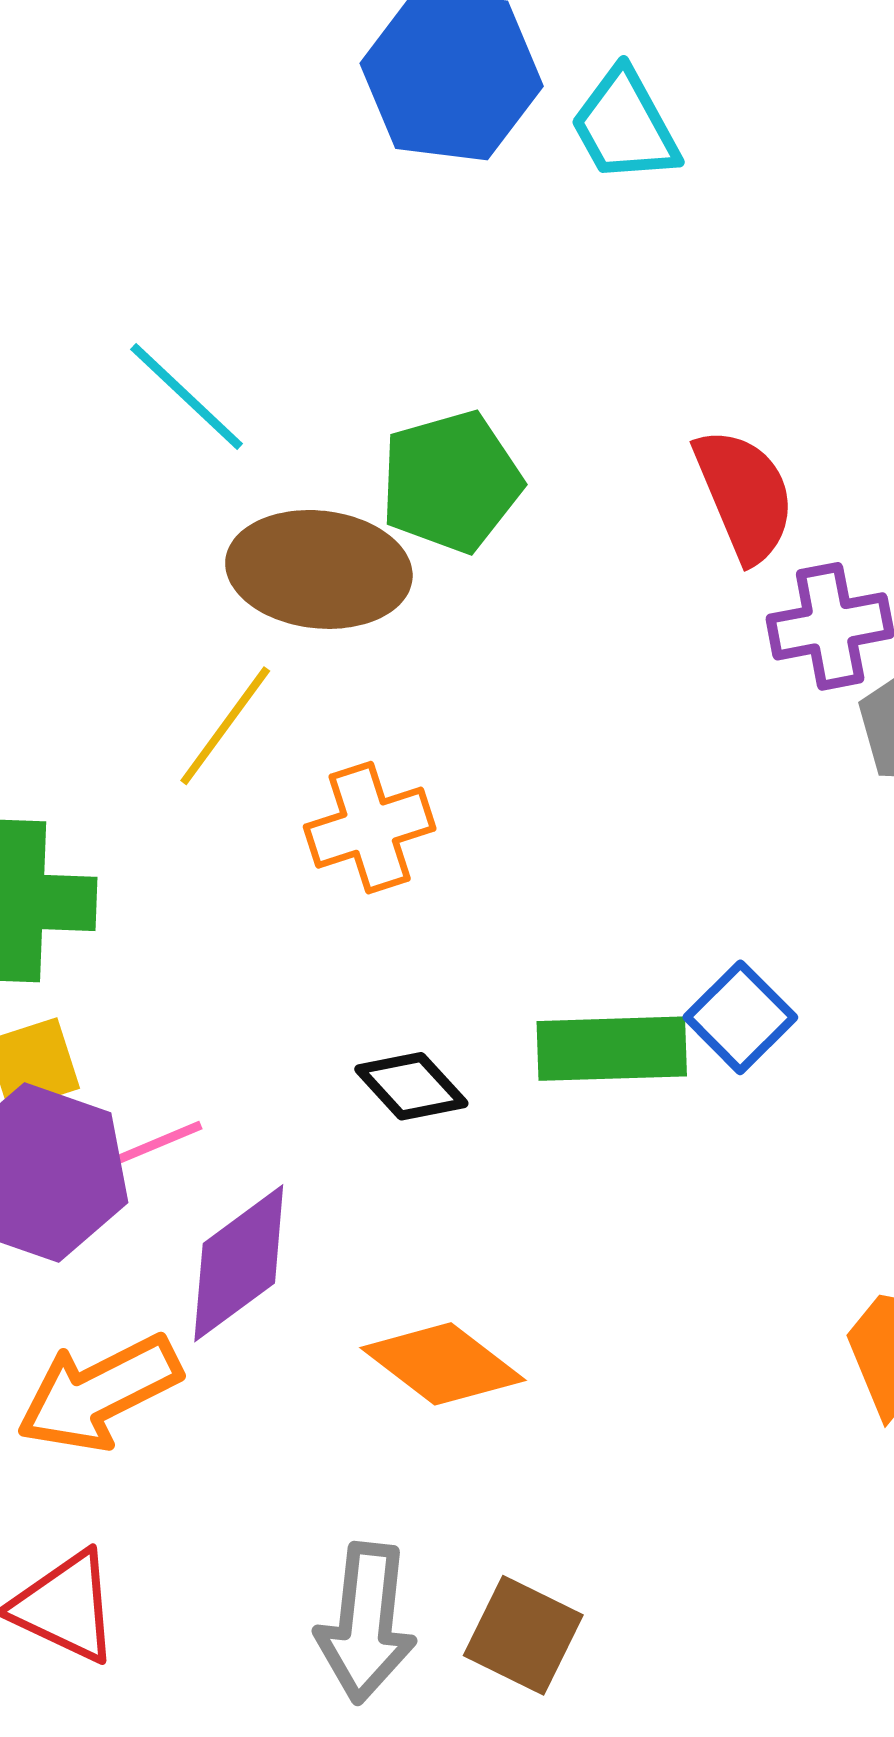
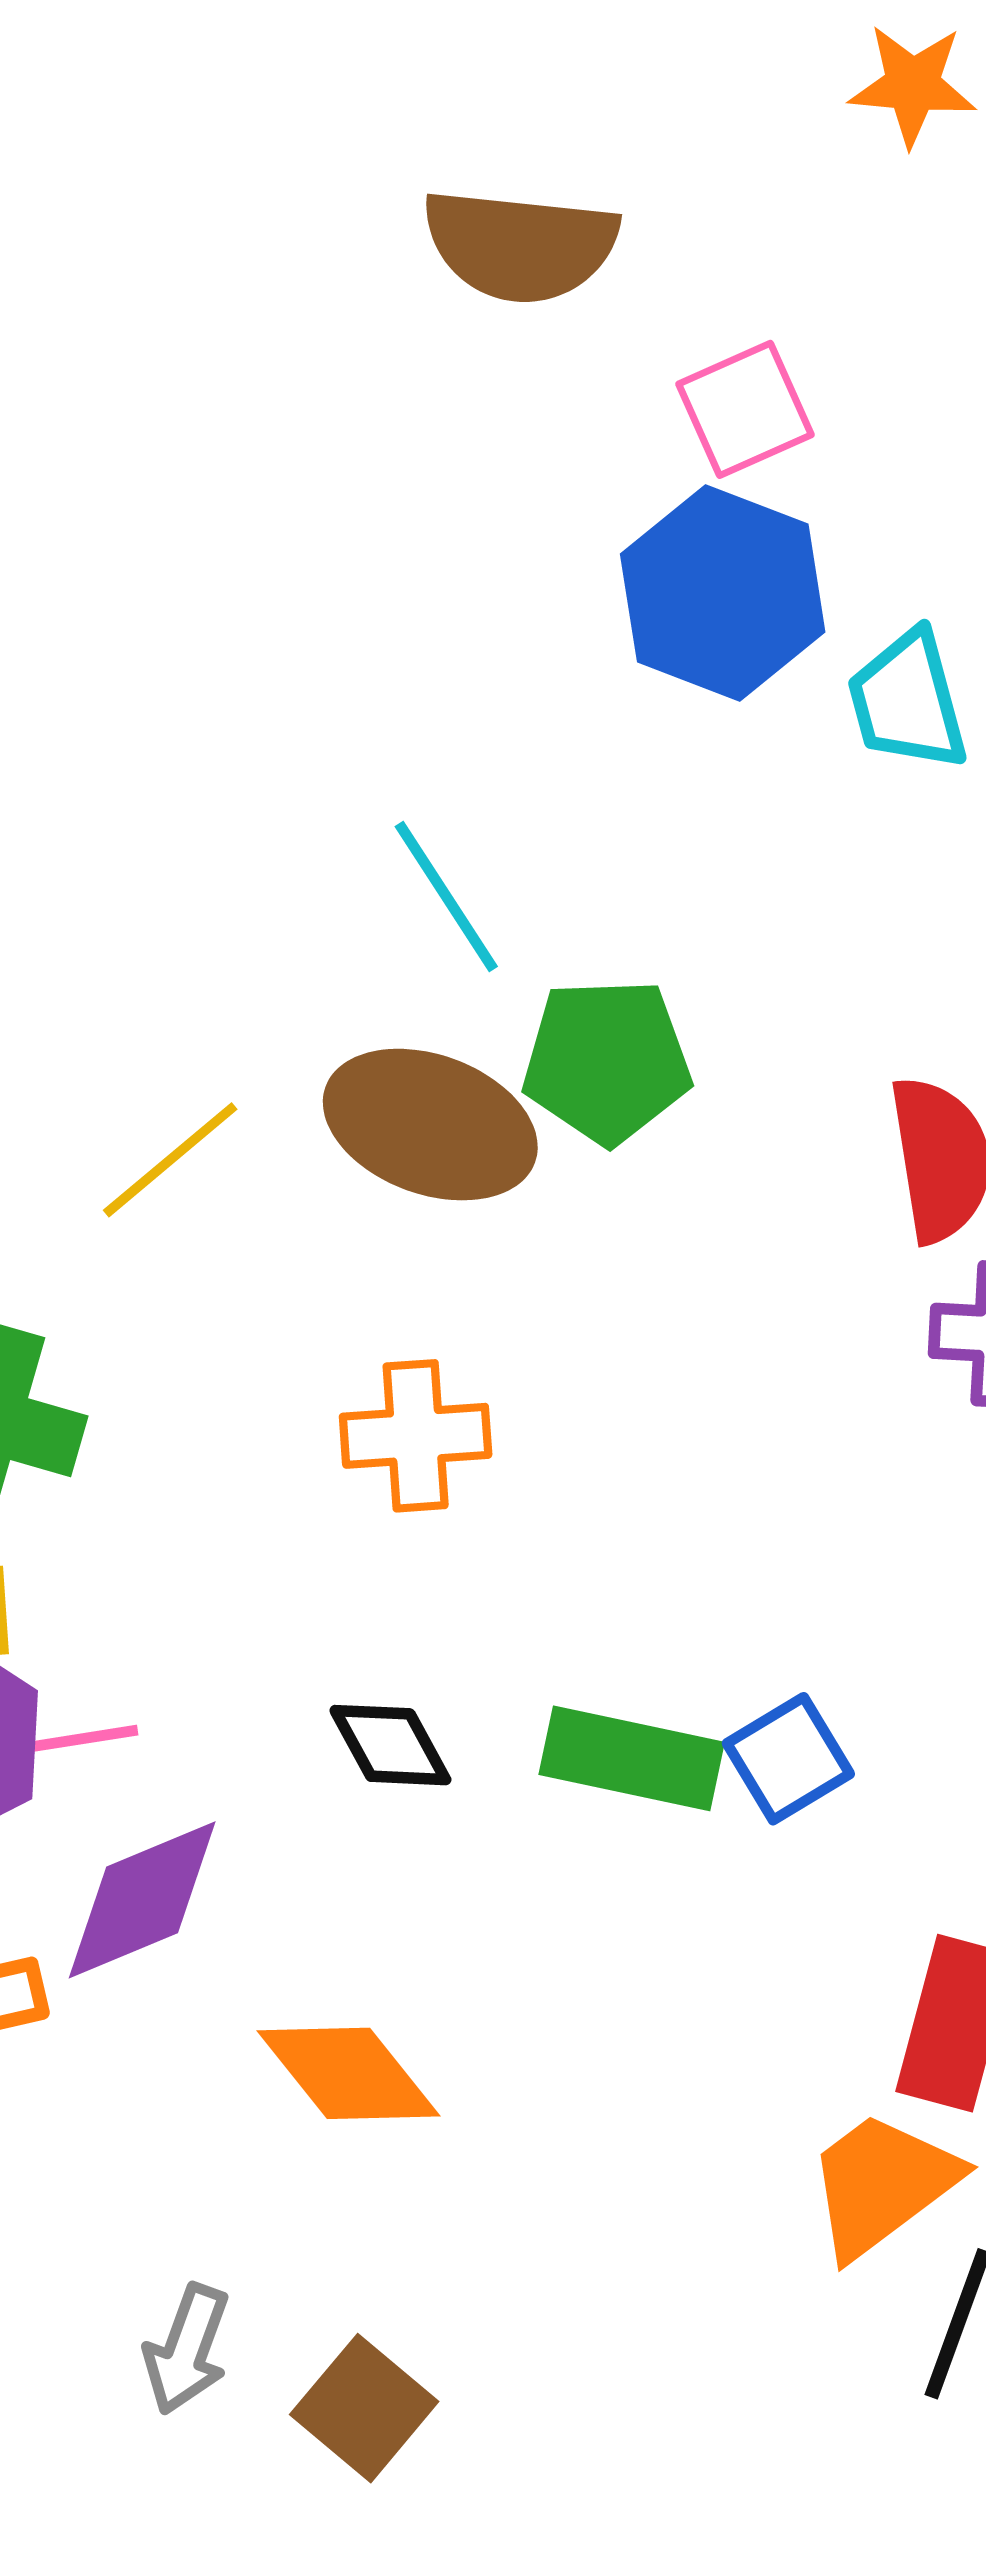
cyan line: (187, 396) -> (446, 897), moved
yellow line: (225, 726) -> (170, 1160), moved
gray arrow: (366, 1623) -> (187, 2349), size x0.7

